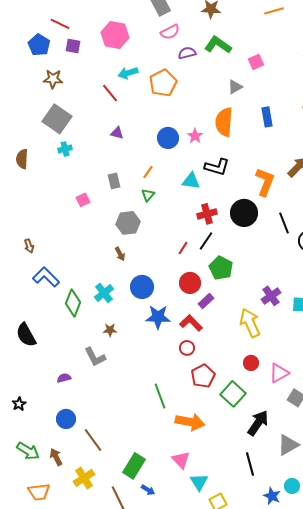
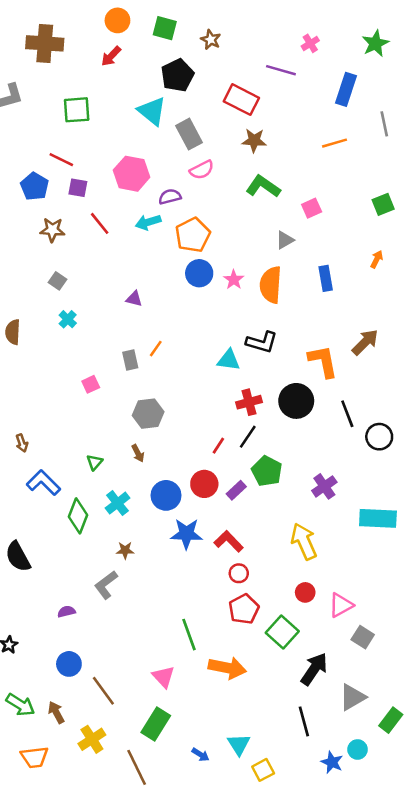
purple semicircle: (187, 53) -> (170, 197), moved
red line: (110, 93) -> (100, 223), moved
gray square: (57, 119) -> (57, 281), size x0.5
pink star: (195, 136) -> (234, 280), moved
blue circle: (168, 138) -> (199, 273), moved
cyan cross: (65, 149) -> (68, 319), turned -32
orange line: (148, 172) -> (156, 349), moved
orange L-shape: (265, 182) -> (323, 361), turned -32
green triangle: (148, 195) -> (95, 462), moved
red circle: (190, 283) -> (204, 484), moved
purple cross: (271, 296) -> (324, 486), moved
purple rectangle: (206, 301) -> (236, 490), moved
red circle: (187, 348) -> (239, 573), moved
gray L-shape: (95, 357) -> (106, 585), turned 80
pink triangle: (181, 460) -> (163, 677), moved
blue arrow: (148, 490) -> (200, 755), moved

